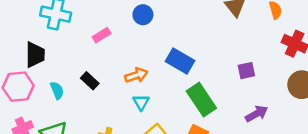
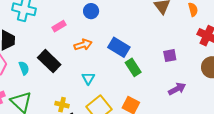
orange arrow: (136, 75) -> (83, 45), moved
black rectangle: (90, 81) -> (49, 61), size x1.6
green rectangle: (201, 100) -> (133, 67), moved, size x0.7

